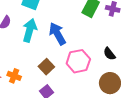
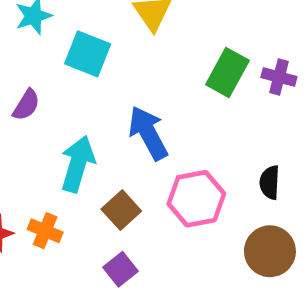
cyan arrow: (30, 30) -> (78, 164), moved
black semicircle: (109, 54) -> (270, 182), turned 40

